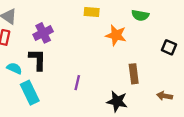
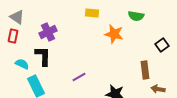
black square: (169, 47) -> (162, 45), turned 32
brown rectangle: (134, 74) -> (145, 70), moved
purple line: (77, 83) -> (79, 77), turned 48

